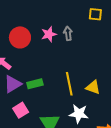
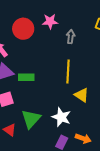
pink star: (49, 34) -> (50, 21), moved
yellow line: (69, 84) -> (68, 72), moved

